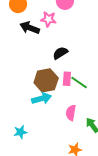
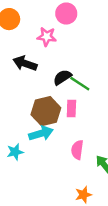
black arrow: (30, 28) -> (25, 63), moved
green line: (79, 82) -> (80, 84), moved
cyan star: (20, 132) -> (15, 152), moved

